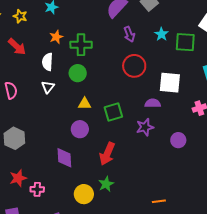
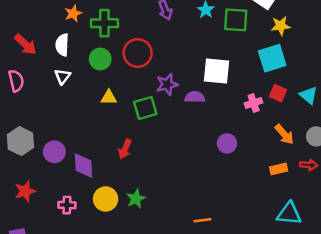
red arrow: (17, 47) -> (25, 44), moved
red circle: (134, 66) -> (138, 53), moved
purple star: (145, 127) -> (167, 84), moved
purple circle: (80, 129) -> (54, 152), moved
red arrow: (107, 154) -> (125, 149), moved, size x0.7
pink cross: (37, 189) -> (67, 205), moved
yellow circle: (84, 194) -> (106, 199), moved

